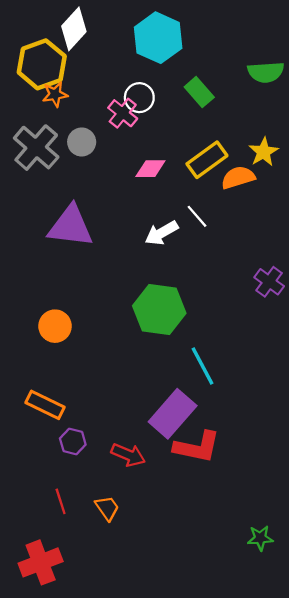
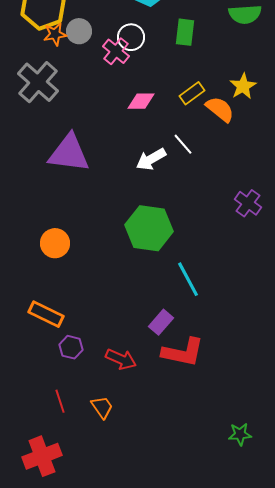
green rectangle: (199, 92) -> (185, 32), turned 48
gray circle: (82, 142) -> (79, 31), moved
yellow rectangle: (207, 160) -> (192, 93), size x0.7
orange semicircle: (238, 177) -> (220, 109), turned 56
purple rectangle: (173, 414) -> (161, 322), size x0.6

